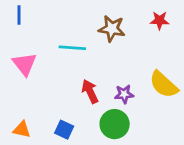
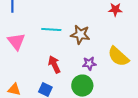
brown star: (112, 29) -> (80, 35), moved
red arrow: (90, 91) -> (54, 65), moved

